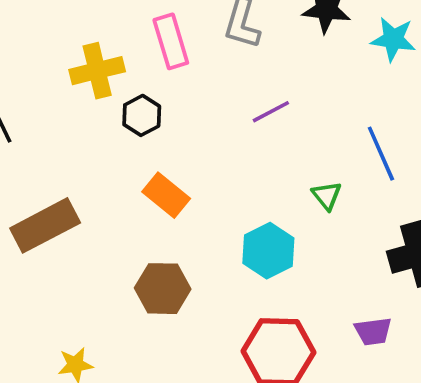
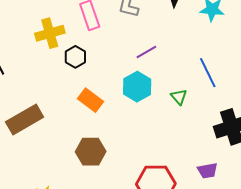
cyan hexagon: (268, 251) -> (137, 87), moved

